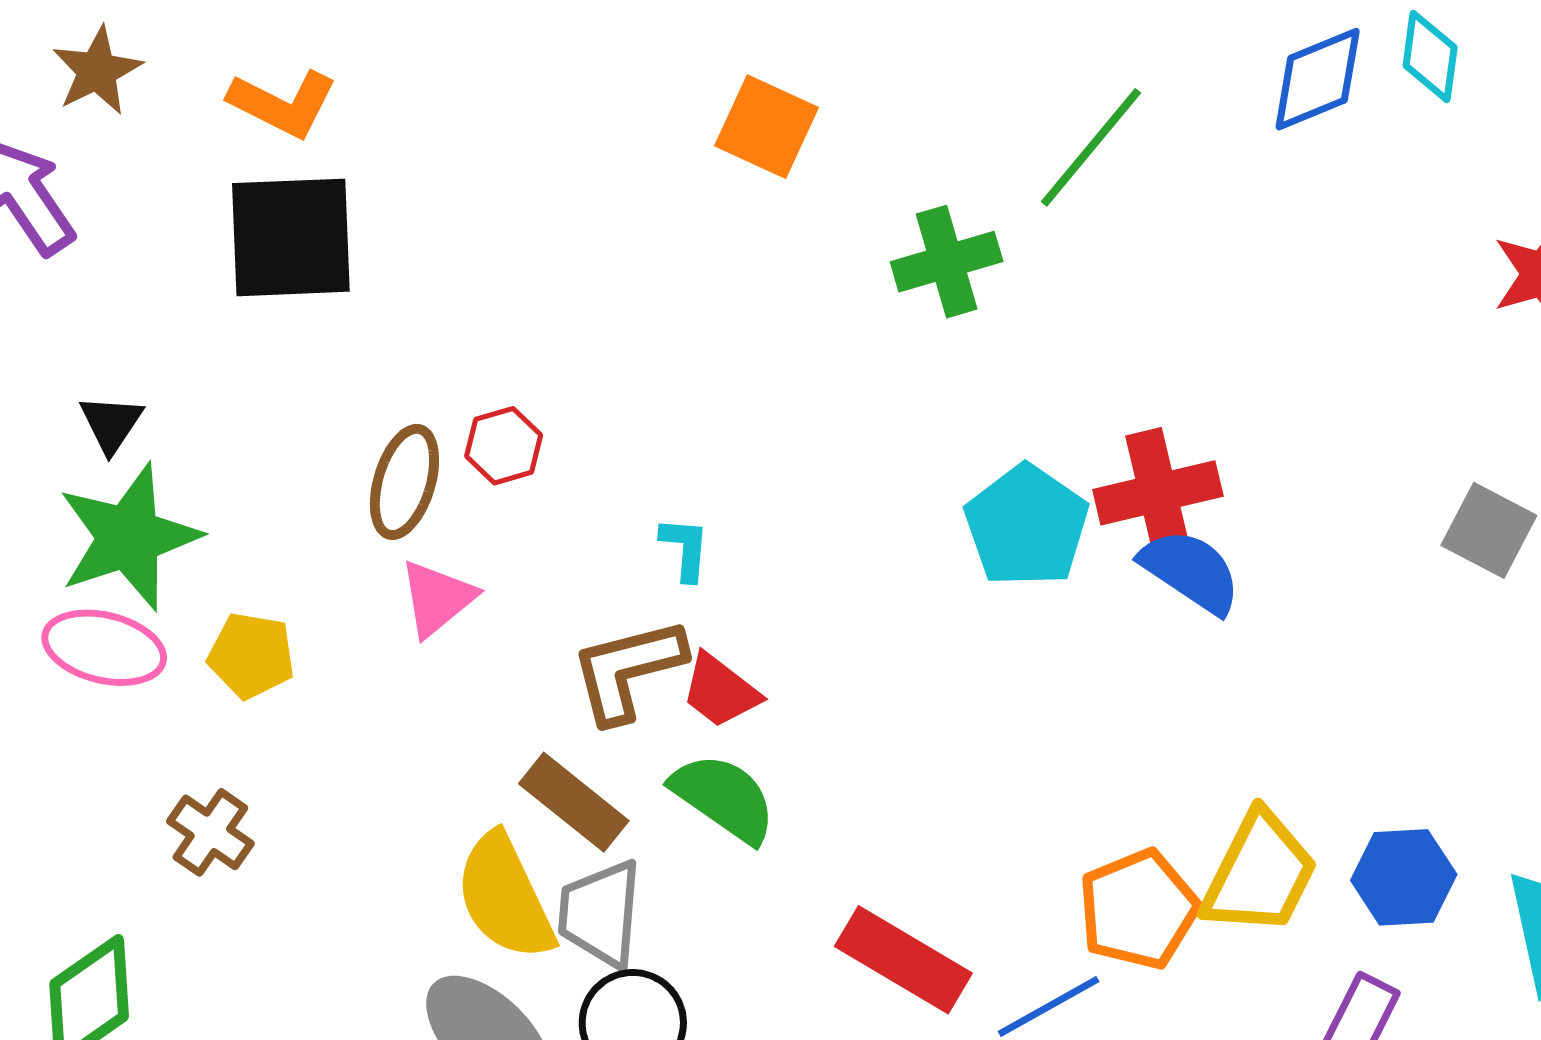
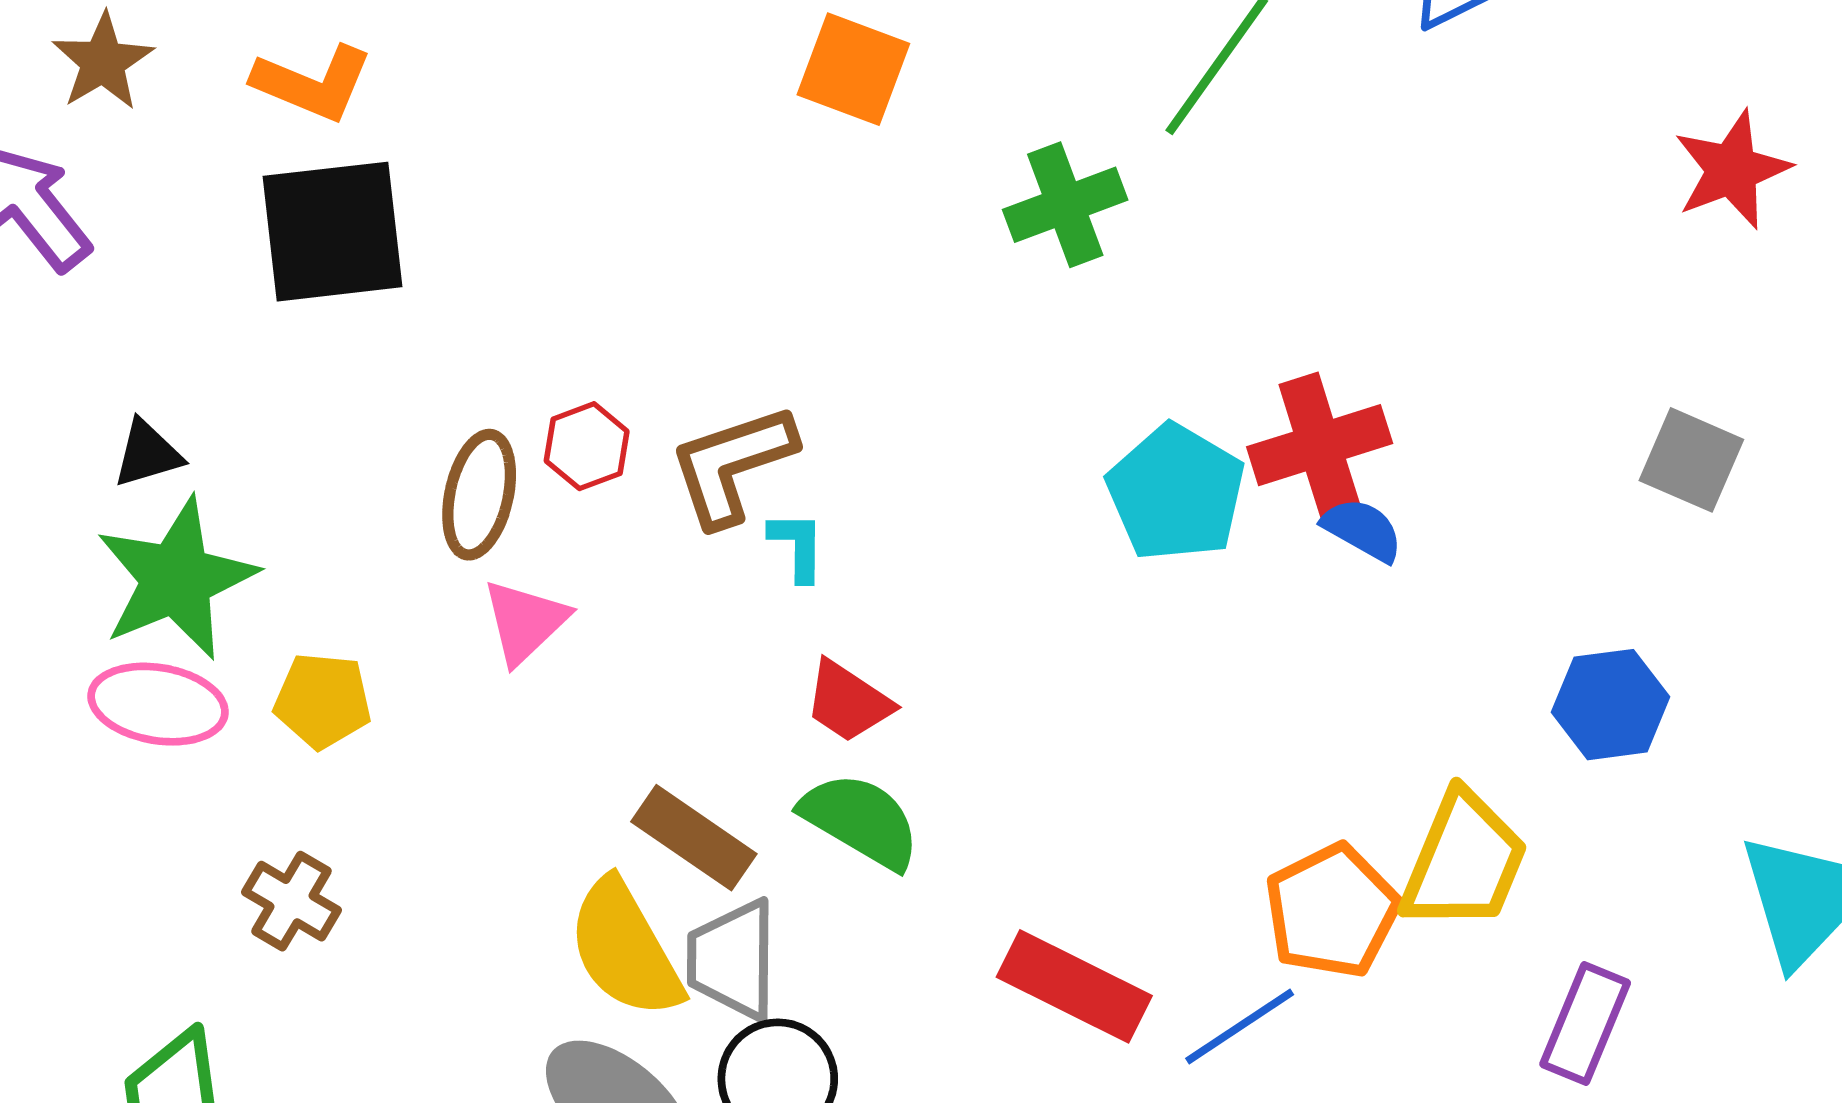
black triangle: (111, 424) -> (147, 454), turned 44
blue semicircle: (1191, 571) -> (1362, 530), size x0.7
brown L-shape: (628, 670) -> (732, 465), moved
blue hexagon: (1404, 877) -> (1611, 705), moved

